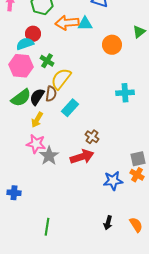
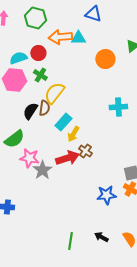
red circle: (33, 34) -> (38, 53), moved
green semicircle: (21, 98) -> (14, 139), moved
yellow arrow: (37, 120) -> (73, 134), moved
red arrow: (82, 157) -> (67, 158), moved
black arrow: (108, 223) -> (101, 237), turned 104
green line: (47, 227) -> (70, 241), moved

